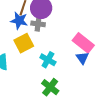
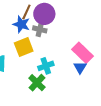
cyan cross: (48, 60) -> (46, 66), turned 35
green cross: (50, 87) -> (37, 83), moved

